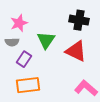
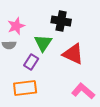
black cross: (79, 20) -> (61, 21), moved
purple rectangle: (24, 59) -> (31, 62), moved

